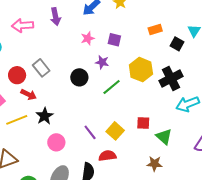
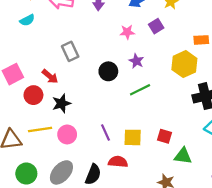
purple square: (114, 40) -> (156, 26), moved, turned 32
yellow hexagon: (141, 70) -> (184, 64), moved
red circle: (17, 75) -> (33, 95), moved
yellow line: (17, 120) -> (40, 129), moved
yellow square: (115, 131) -> (133, 137), turned 36
green triangle: (164, 137) -> (183, 156), turned -48

